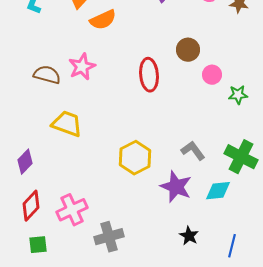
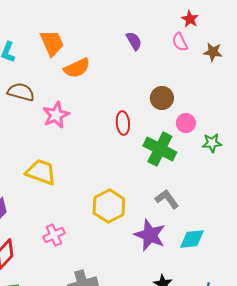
brown semicircle: (47, 75) -> (21, 92), moved
red ellipse: (149, 75) -> (123, 123), size x0.7
green cross: (241, 157) -> (160, 149), moved
pink cross: (72, 210) -> (54, 235), moved, size x0.7

